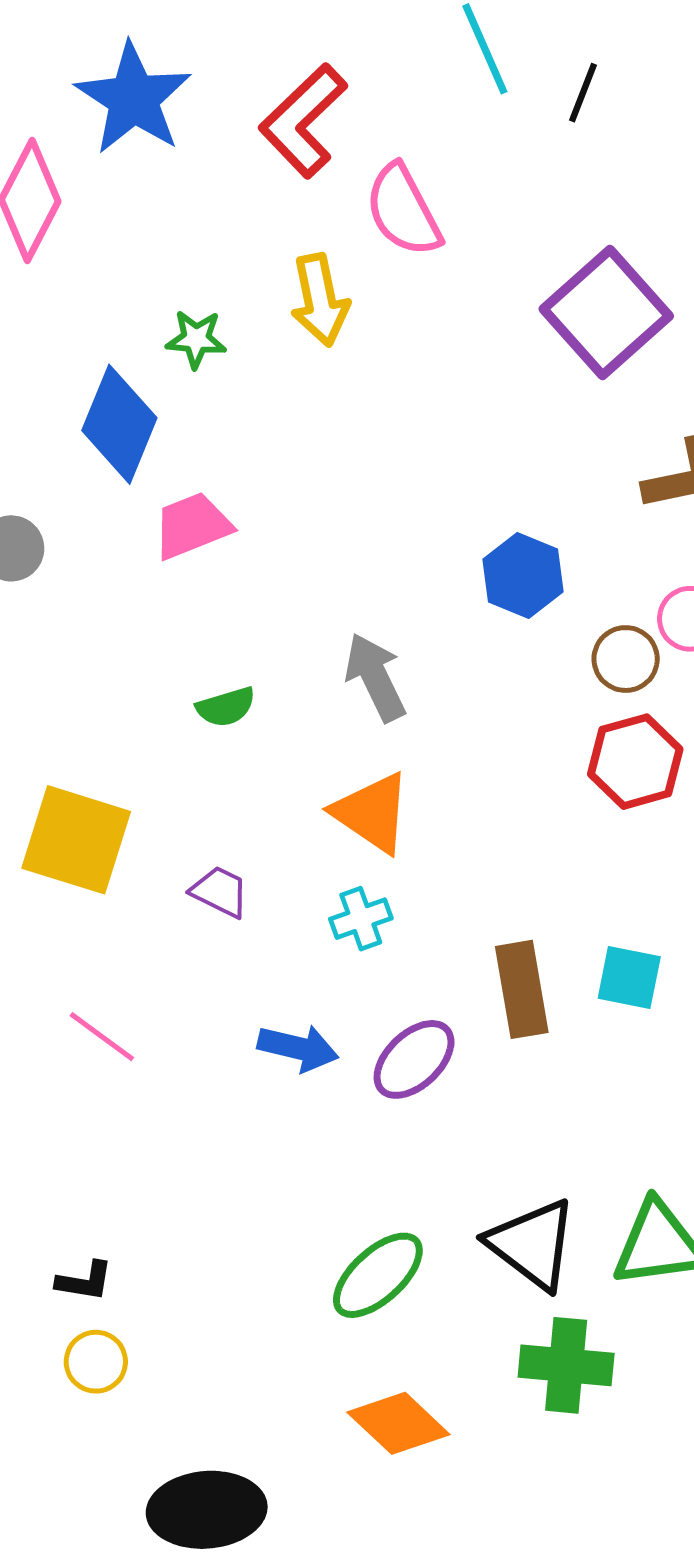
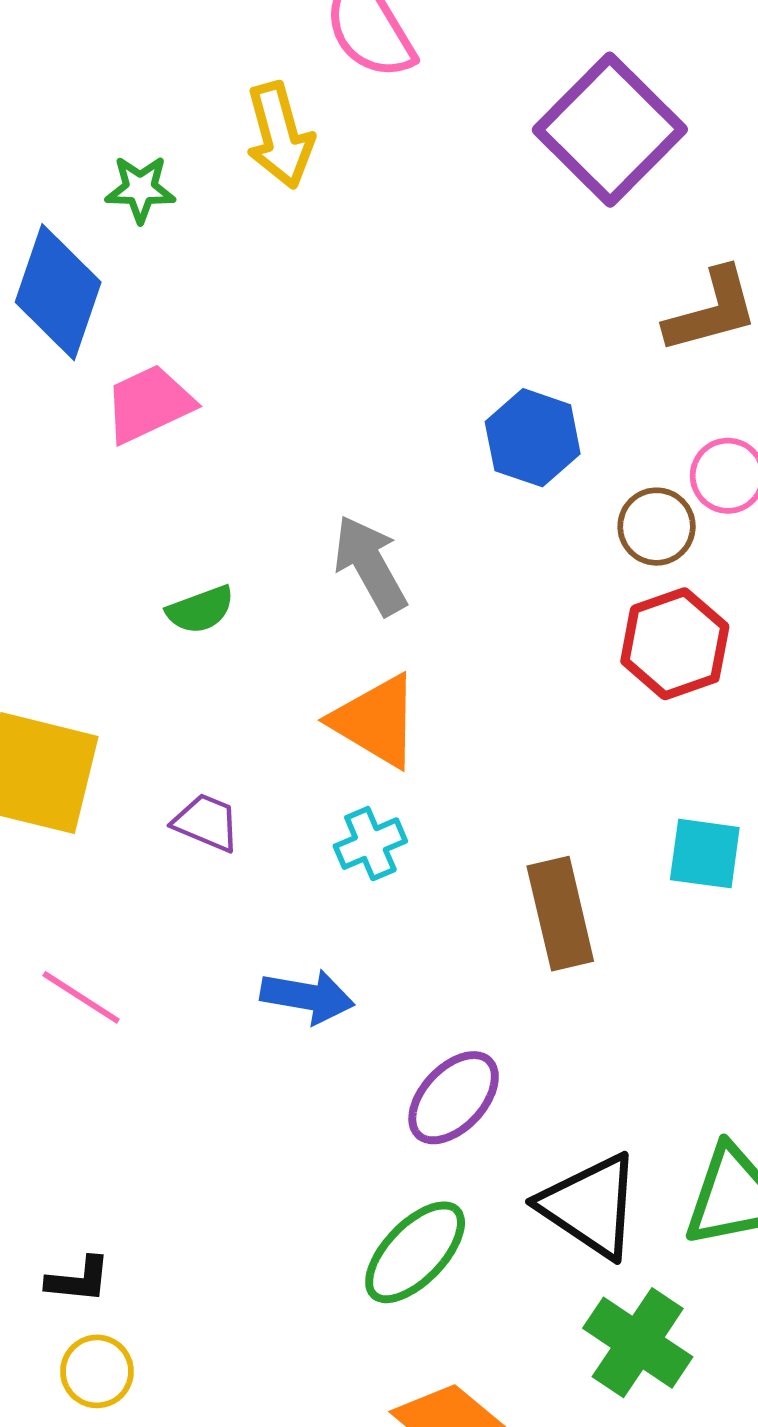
cyan square: (629, 977) -> (705, 854), moved
purple ellipse: (414, 1059) -> (454, 1098), moved
green cross: (566, 1365) -> (638, 1343), turned 32

